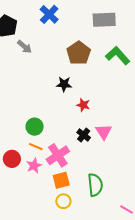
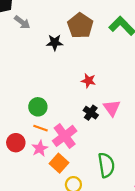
black star: (64, 84) -> (55, 42), moved
orange square: (61, 180) -> (59, 163), moved, turned -30

